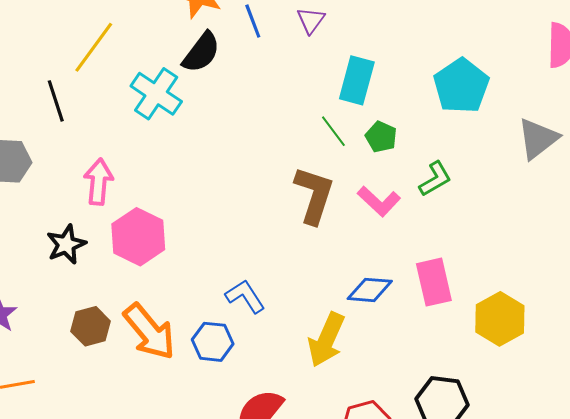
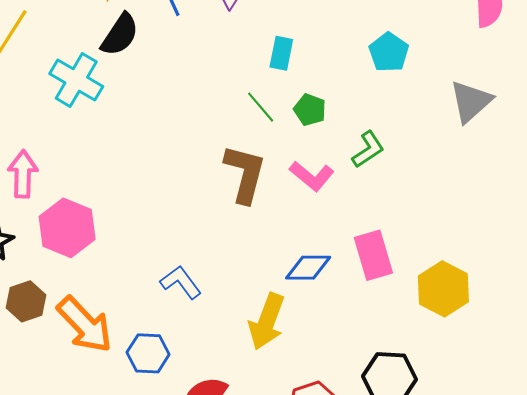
cyan rectangle: (357, 80) -> (281, 53), size x0.7
cyan pentagon: (461, 86) -> (389, 52), size x0.7
brown hexagon: (91, 326) -> (26, 301), moved
blue hexagon: (213, 342) -> (148, 353), moved

